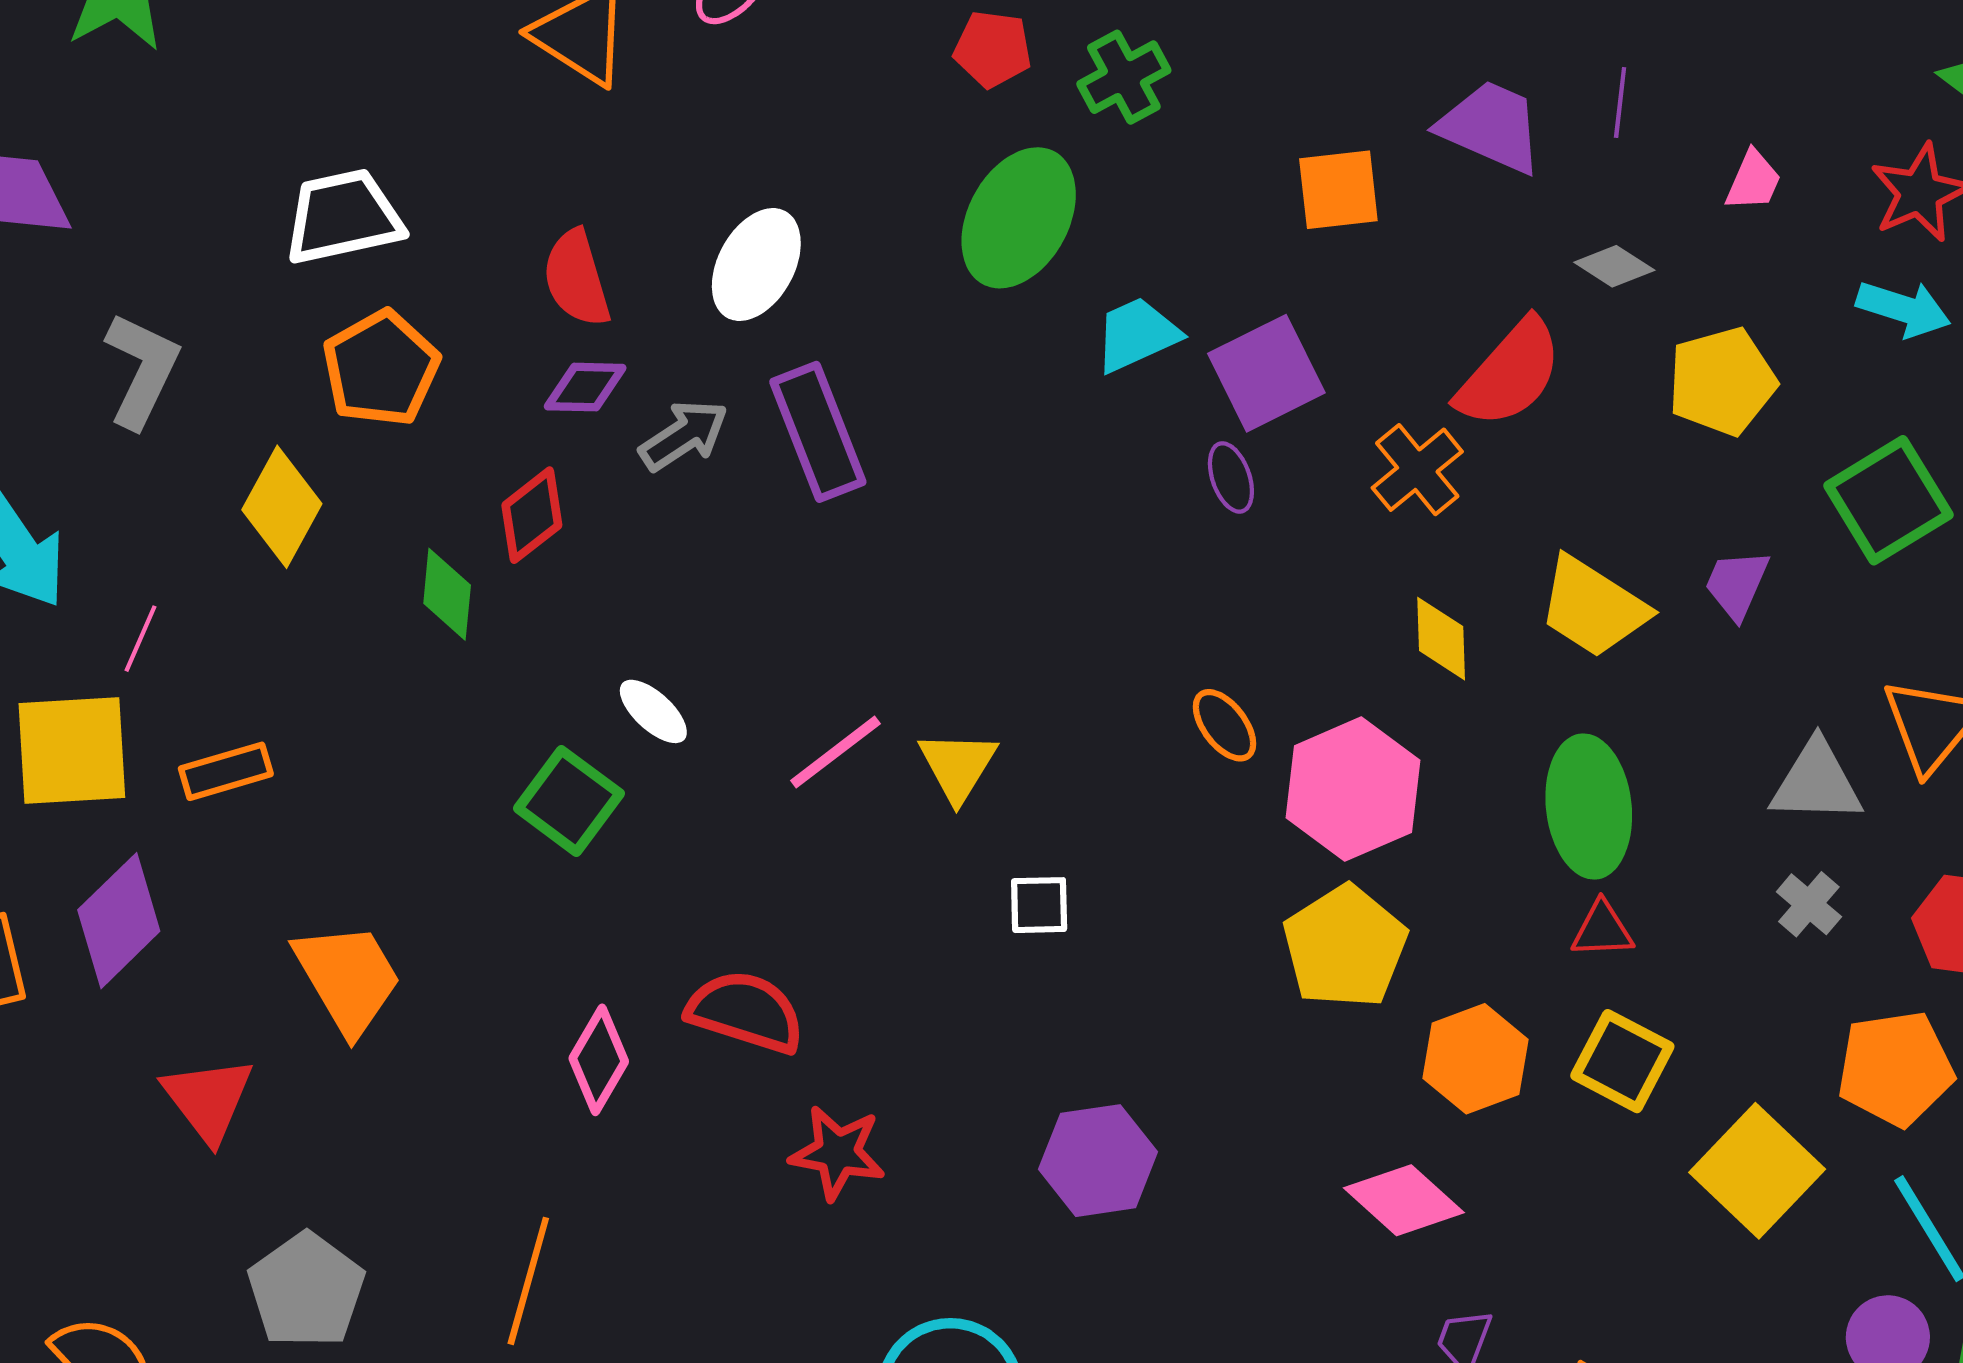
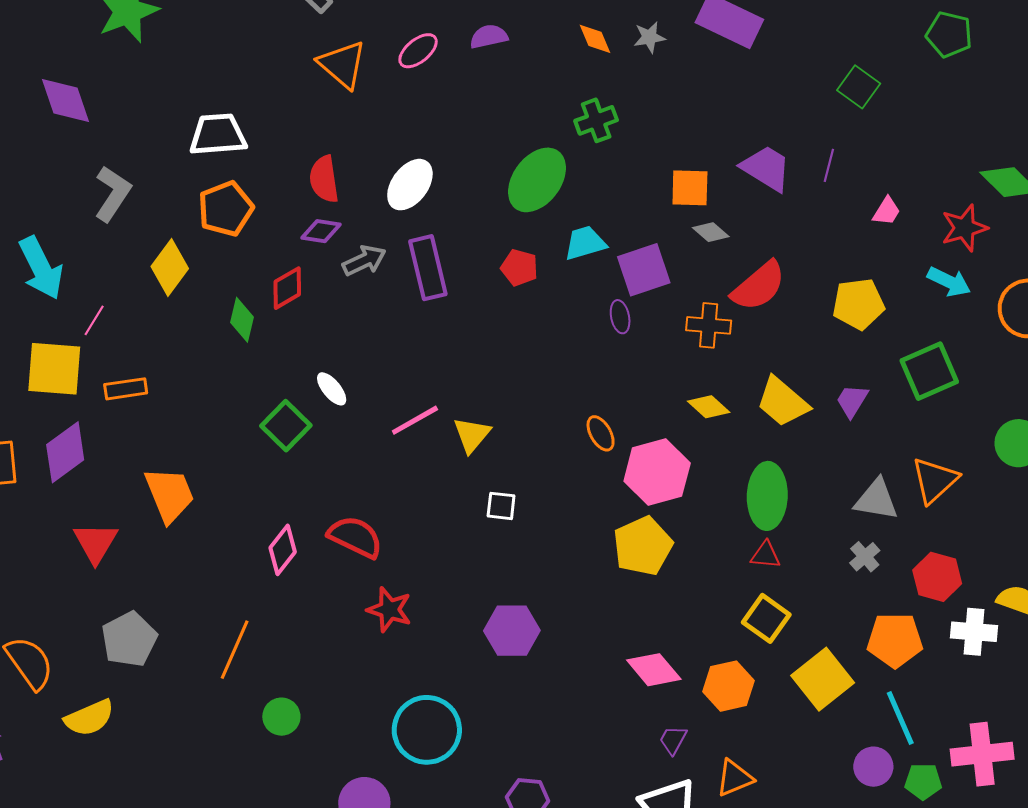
red pentagon: (993, 49) -> (519, 268), moved
gray diamond: (1614, 266) -> (711, 232), moved
orange cross: (1417, 470) -> (709, 325), turned 36
yellow diamond: (1441, 639) -> (709, 407), turned -54
orange hexagon: (1476, 1059) -> (729, 686), moved

